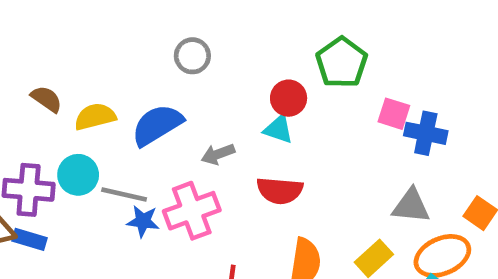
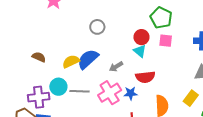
pink square: (394, 114) -> (166, 41), moved
yellow semicircle: (95, 117) -> (71, 61), moved
cyan triangle: (278, 129) -> (140, 51), turned 32
blue star: (143, 221) -> (131, 93), moved

